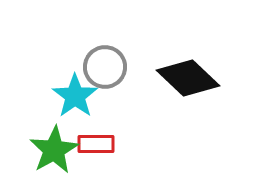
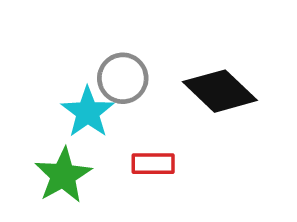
red rectangle: (96, 144) -> (153, 164), moved

